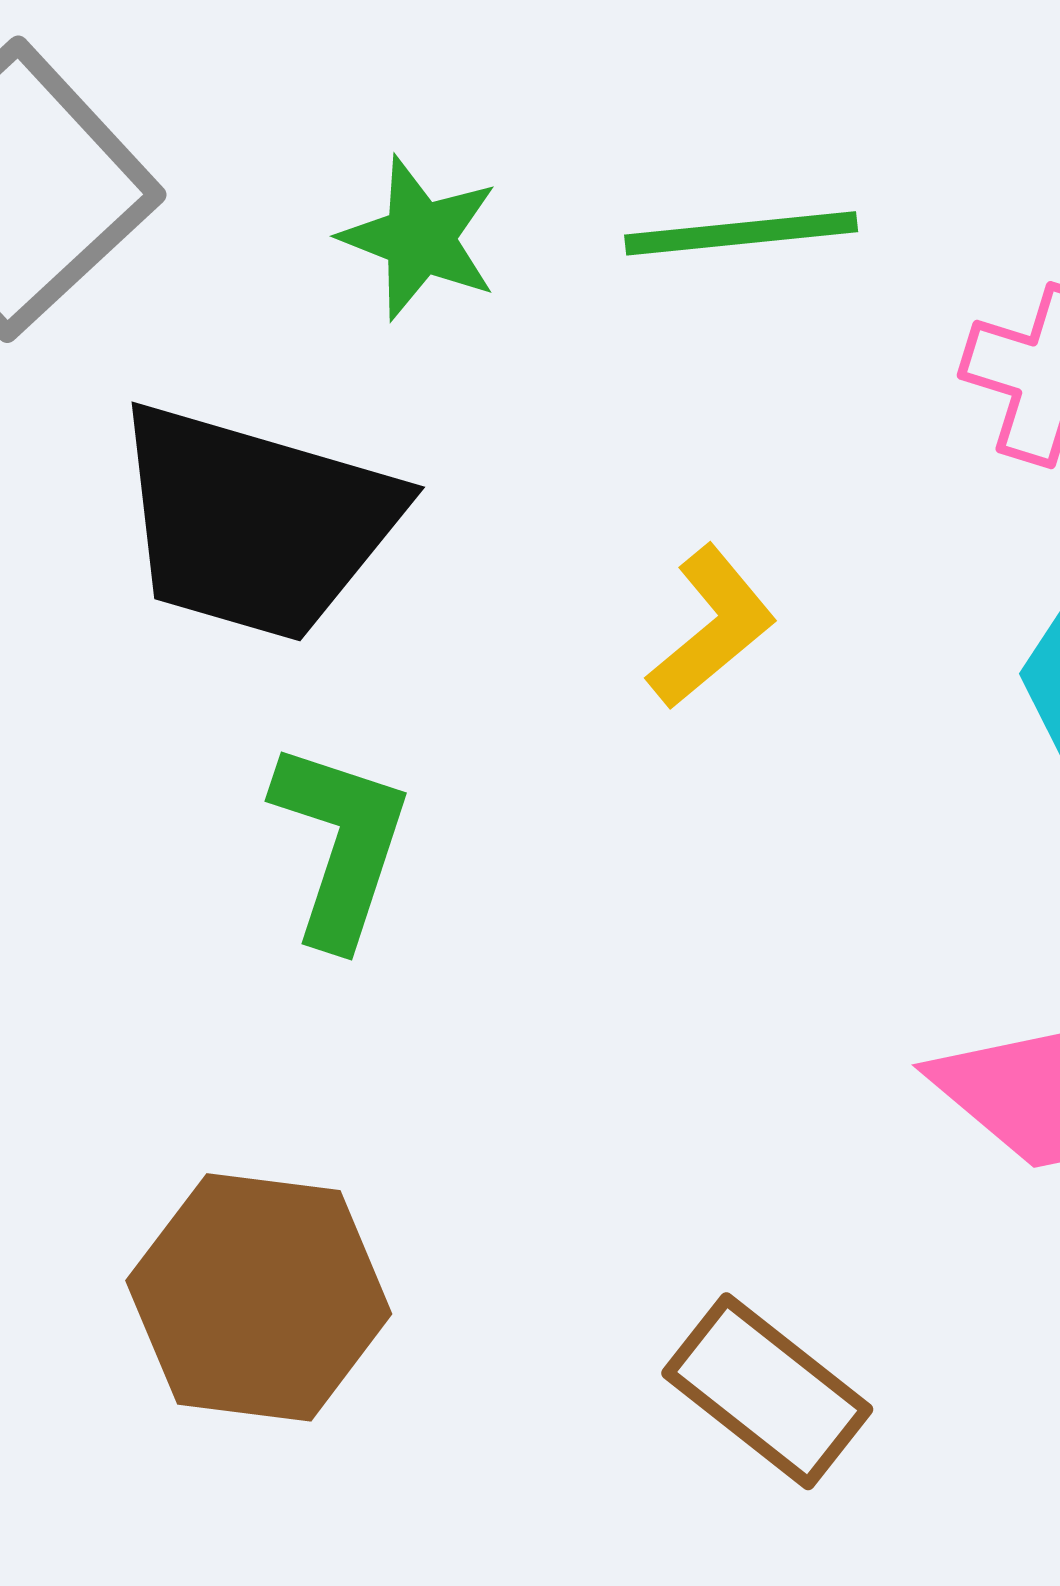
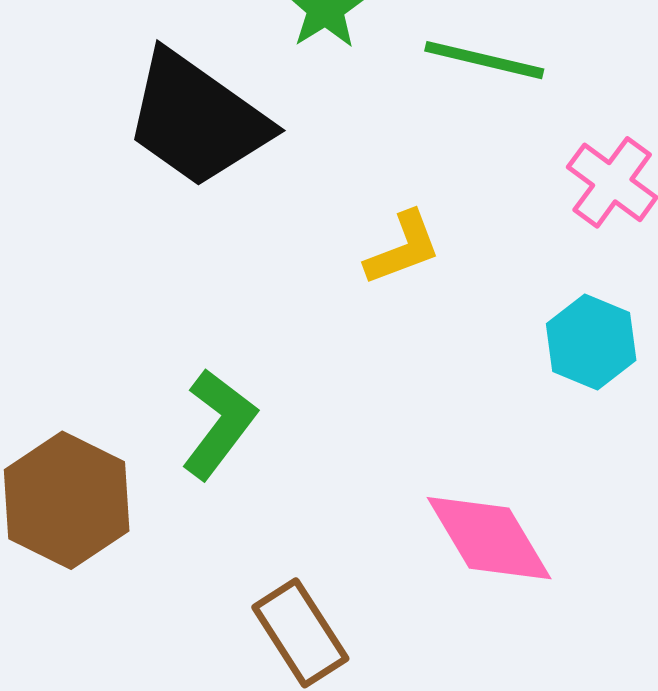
green L-shape: (341, 844) -> (219, 424), moved

